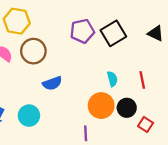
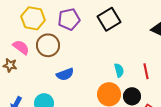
purple pentagon: (82, 31) -> (69, 19), moved
black square: (113, 33) -> (109, 19), moved

